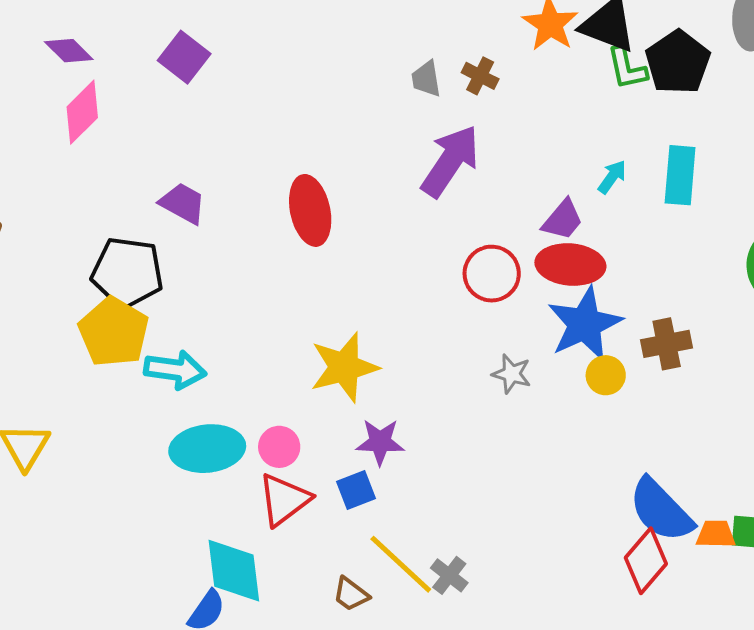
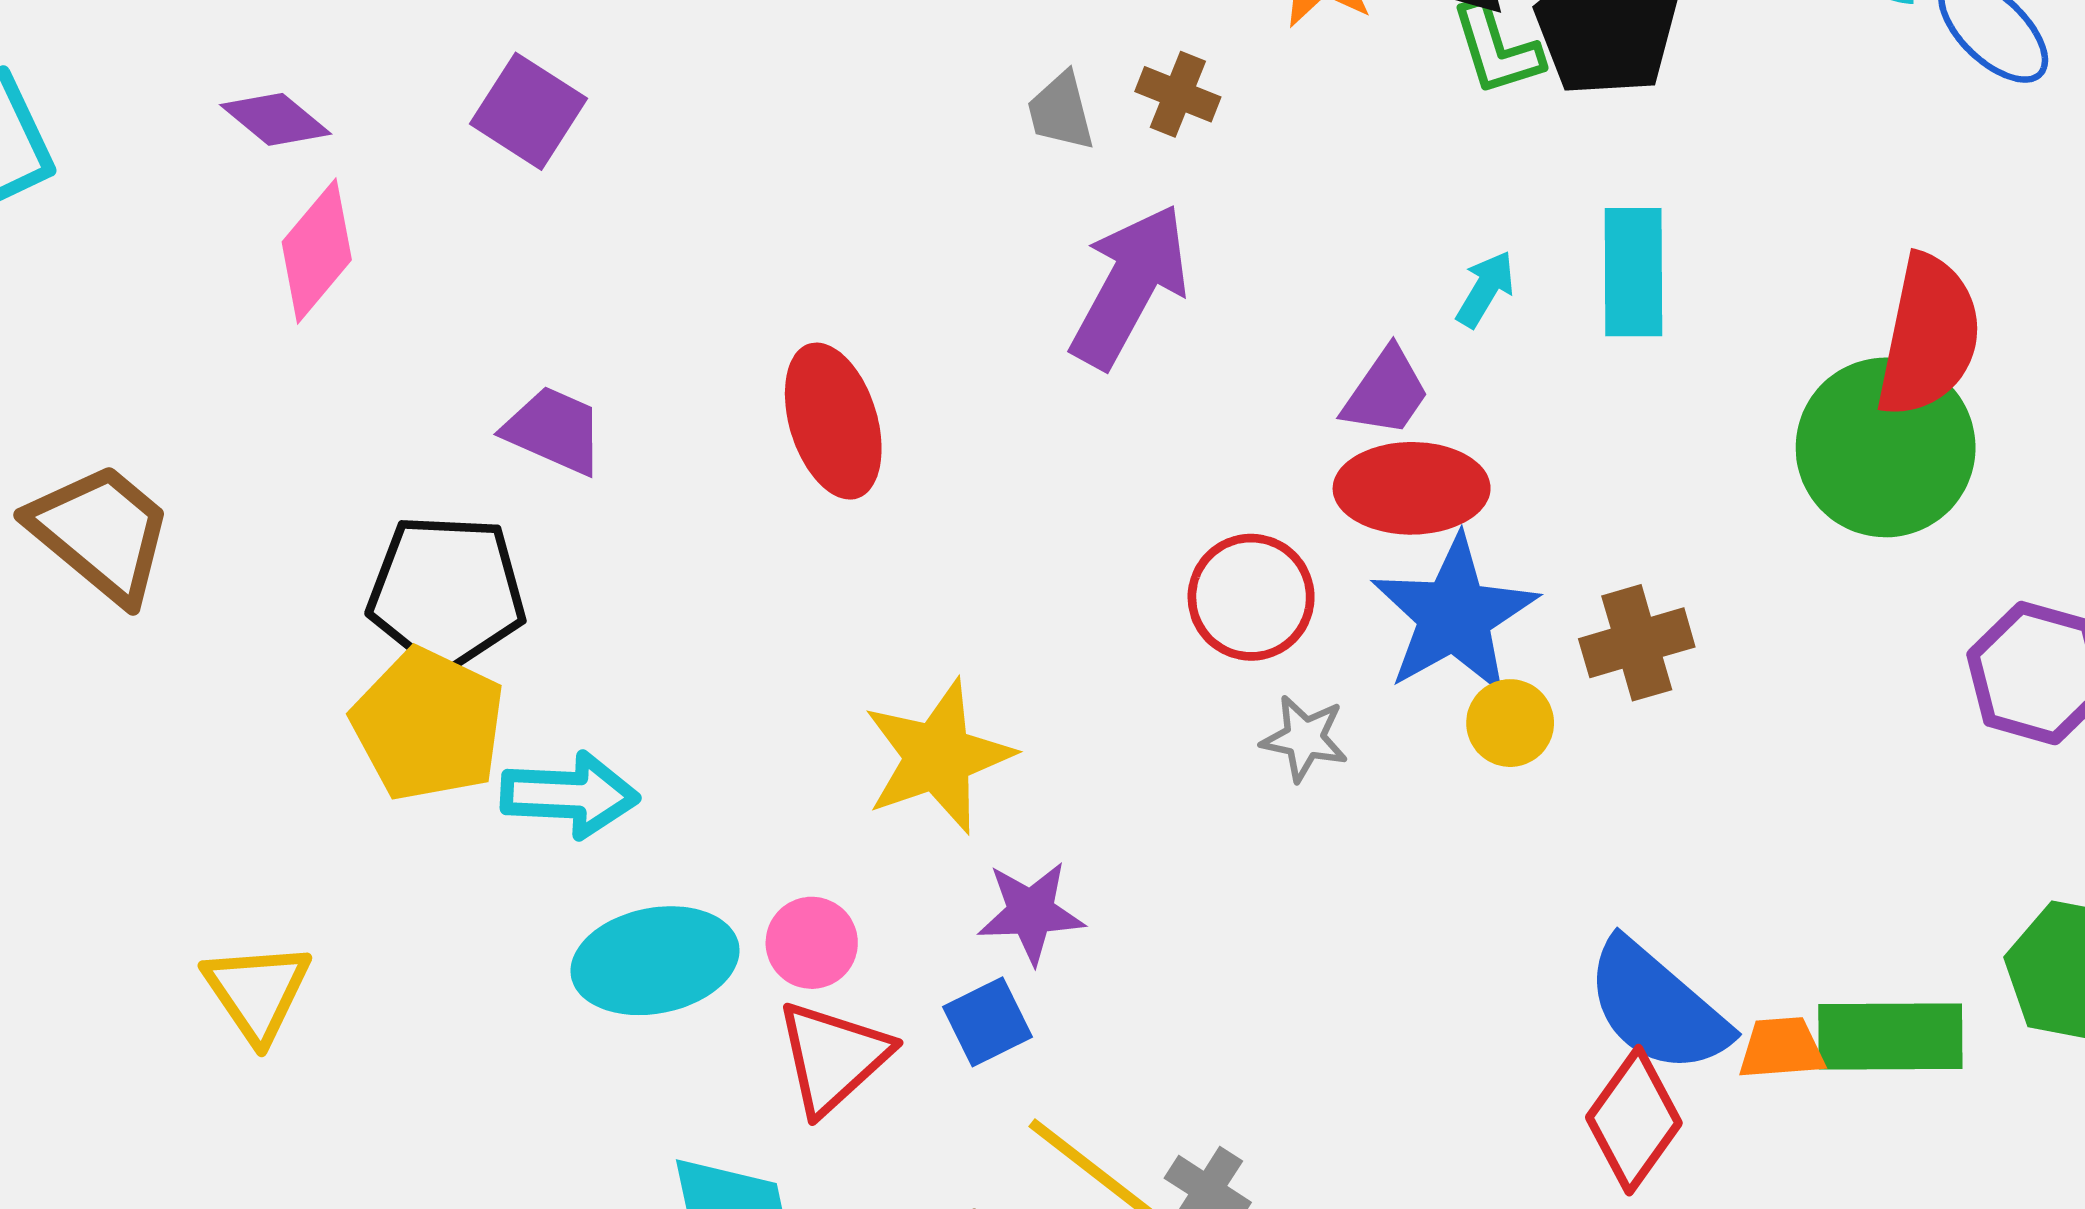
red circle: (492, 274) -> (1251, 597), moved

